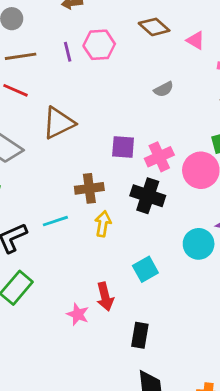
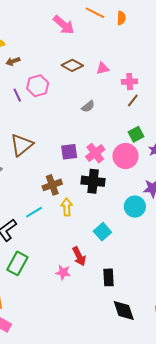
pink triangle: (196, 40) -> (103, 68), turned -32

